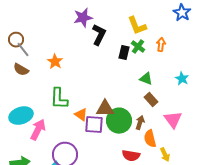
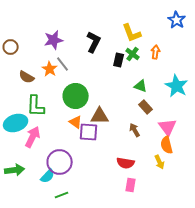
purple star: (83, 18) -> (54, 40), moved
gray line: (23, 50) -> (63, 64), moved
brown semicircle: (21, 70) -> (27, 77), moved
cyan star: (182, 79) -> (177, 86), size x1.6
green L-shape: (59, 99) -> (36, 106), moved
green circle: (119, 121) -> (76, 96), moved
brown arrow: (140, 123) -> (135, 130), turned -48
orange semicircle: (150, 139) -> (167, 145), moved

